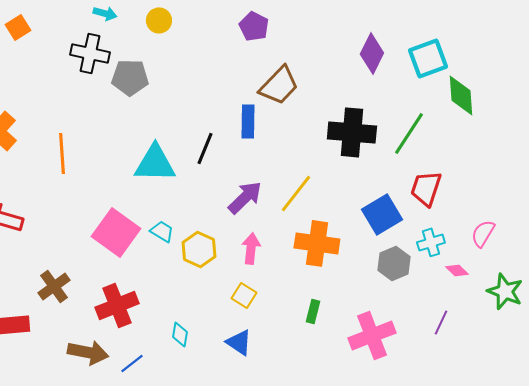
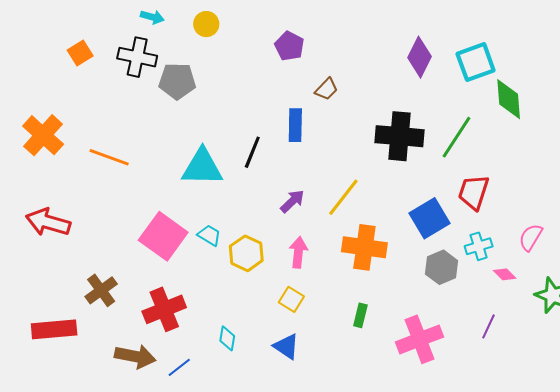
purple pentagon: (254, 26) -> (289, 46), moved
orange square: (18, 27) -> (80, 53), moved
brown trapezoid: (279, 85) -> (326, 89), size x0.6
orange line: (62, 153) -> (109, 157), turned -66
purple arrow: (245, 197) -> (292, 201), size x0.7

